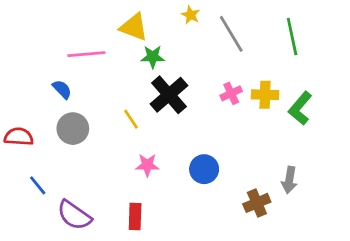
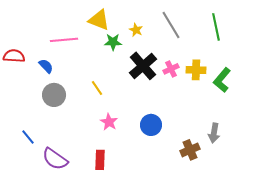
yellow star: (191, 15) -> (136, 30), moved
black cross: (169, 95) -> (143, 66), moved
red semicircle: (19, 137) -> (14, 56), moved
pink star: (147, 165) -> (109, 122), turned 30

